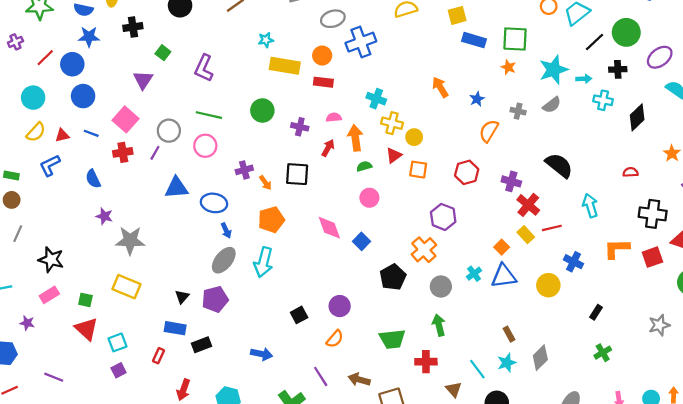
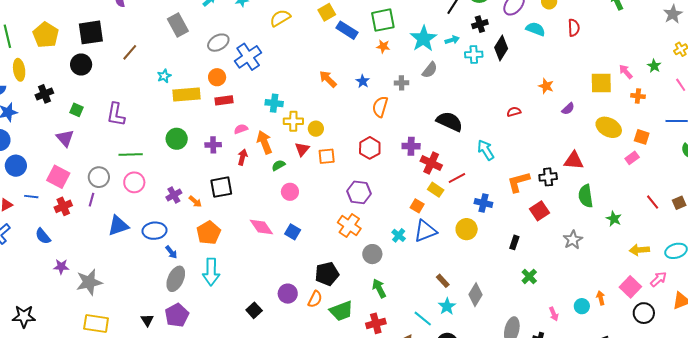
blue rectangle: (474, 40) -> (347, 30), turned 30
black diamond: (637, 117) -> (501, 48), moved
black cross: (653, 214) -> (548, 177), moved, size x0.7
red square: (652, 257) -> (540, 211), moved
black pentagon: (393, 277) -> (327, 274), moved, turned 30
orange semicircle: (335, 339) -> (315, 299), moved

